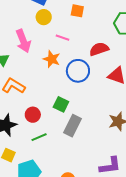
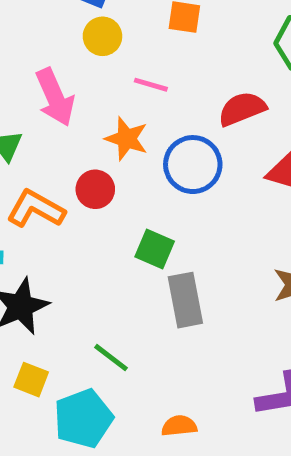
red circle: (33, 115) -> (95, 189), moved
gray rectangle: (72, 126) -> (185, 300), turned -35
green line: (39, 137) -> (111, 358), moved, turned 63

